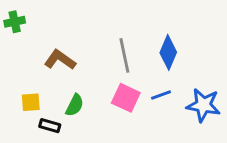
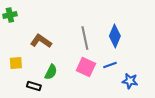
yellow square: (31, 102) -> (16, 63), moved
blue star: (203, 105) -> (130, 81), moved, size x0.7

